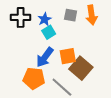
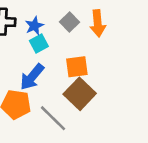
gray square: (71, 15) -> (70, 22), turned 32
orange square: (68, 56) -> (77, 67), moved

